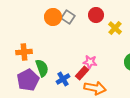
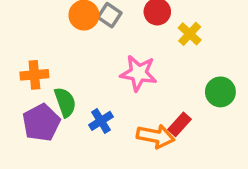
pink star: (90, 62) -> (139, 73), moved, size x1.5
red rectangle: (82, 73) -> (179, 124), moved

